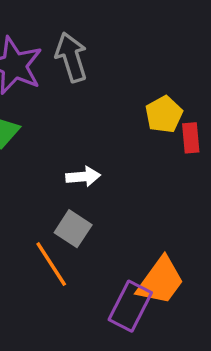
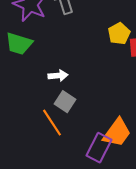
white arrow: (83, 177) -> (58, 76), moved

